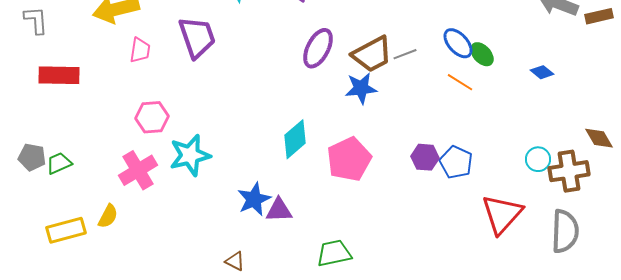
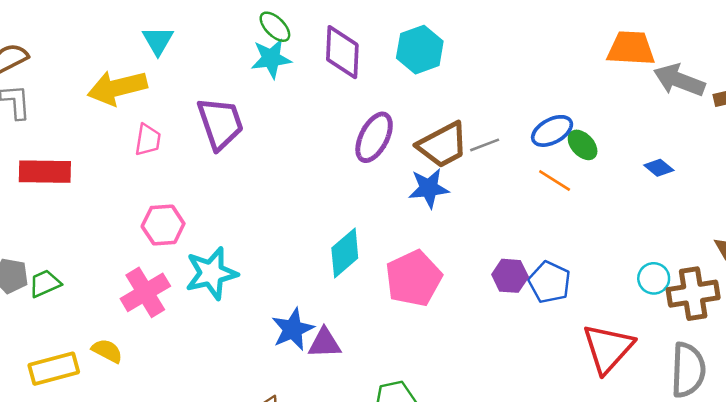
blue ellipse: (458, 43) -> (552, 131), turned -76
yellow semicircle: (108, 216) -> (107, 351), turned -90

